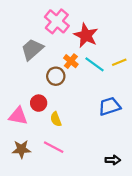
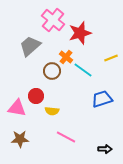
red star: (86, 35) -> (80, 33), turned 30
cyan line: (94, 64) -> (83, 70), moved
yellow semicircle: (56, 119) -> (52, 111), turned -64
pink line: (54, 147) -> (66, 137), moved

